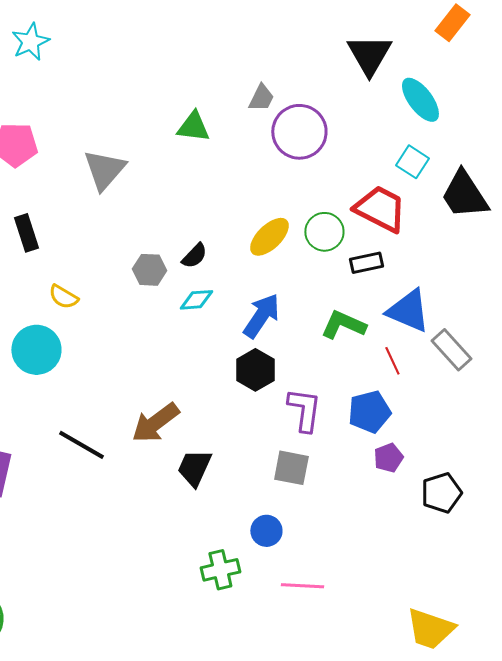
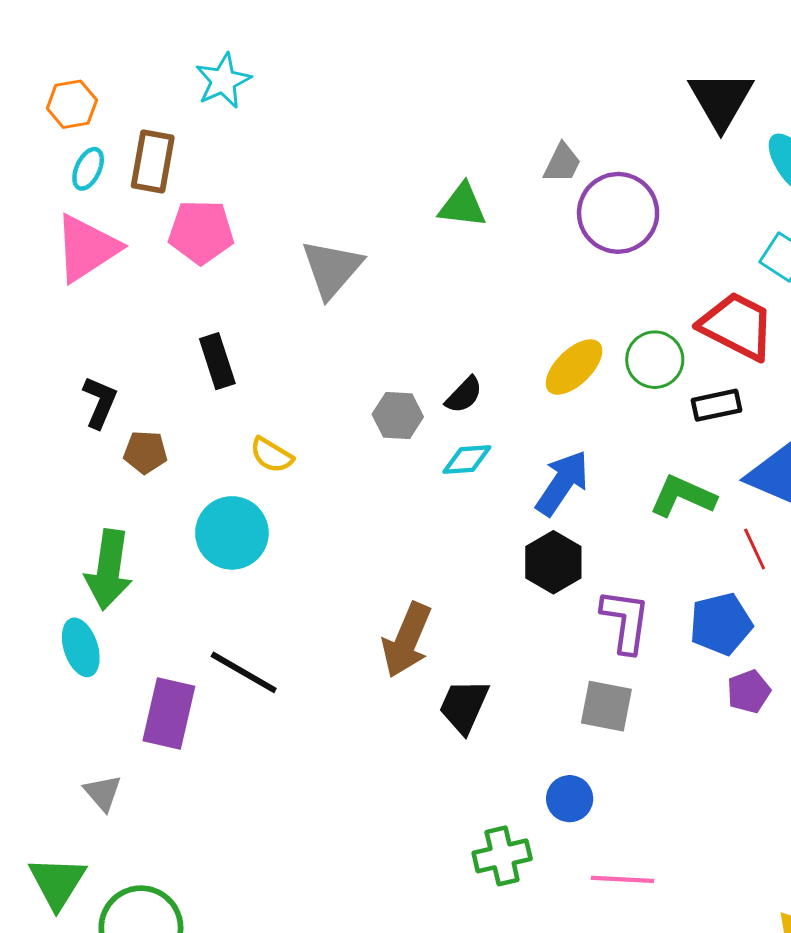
brown arrow: (155, 423) -> (407, 640), turned -30
black line: (81, 445) -> (244, 672), moved

